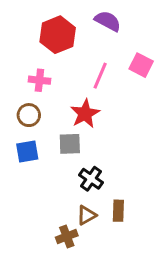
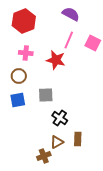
red hexagon: (58, 35) -> (24, 21), moved
pink line: (100, 76) -> (69, 40), moved
red star: (85, 114) -> (56, 60), moved, turned -30

